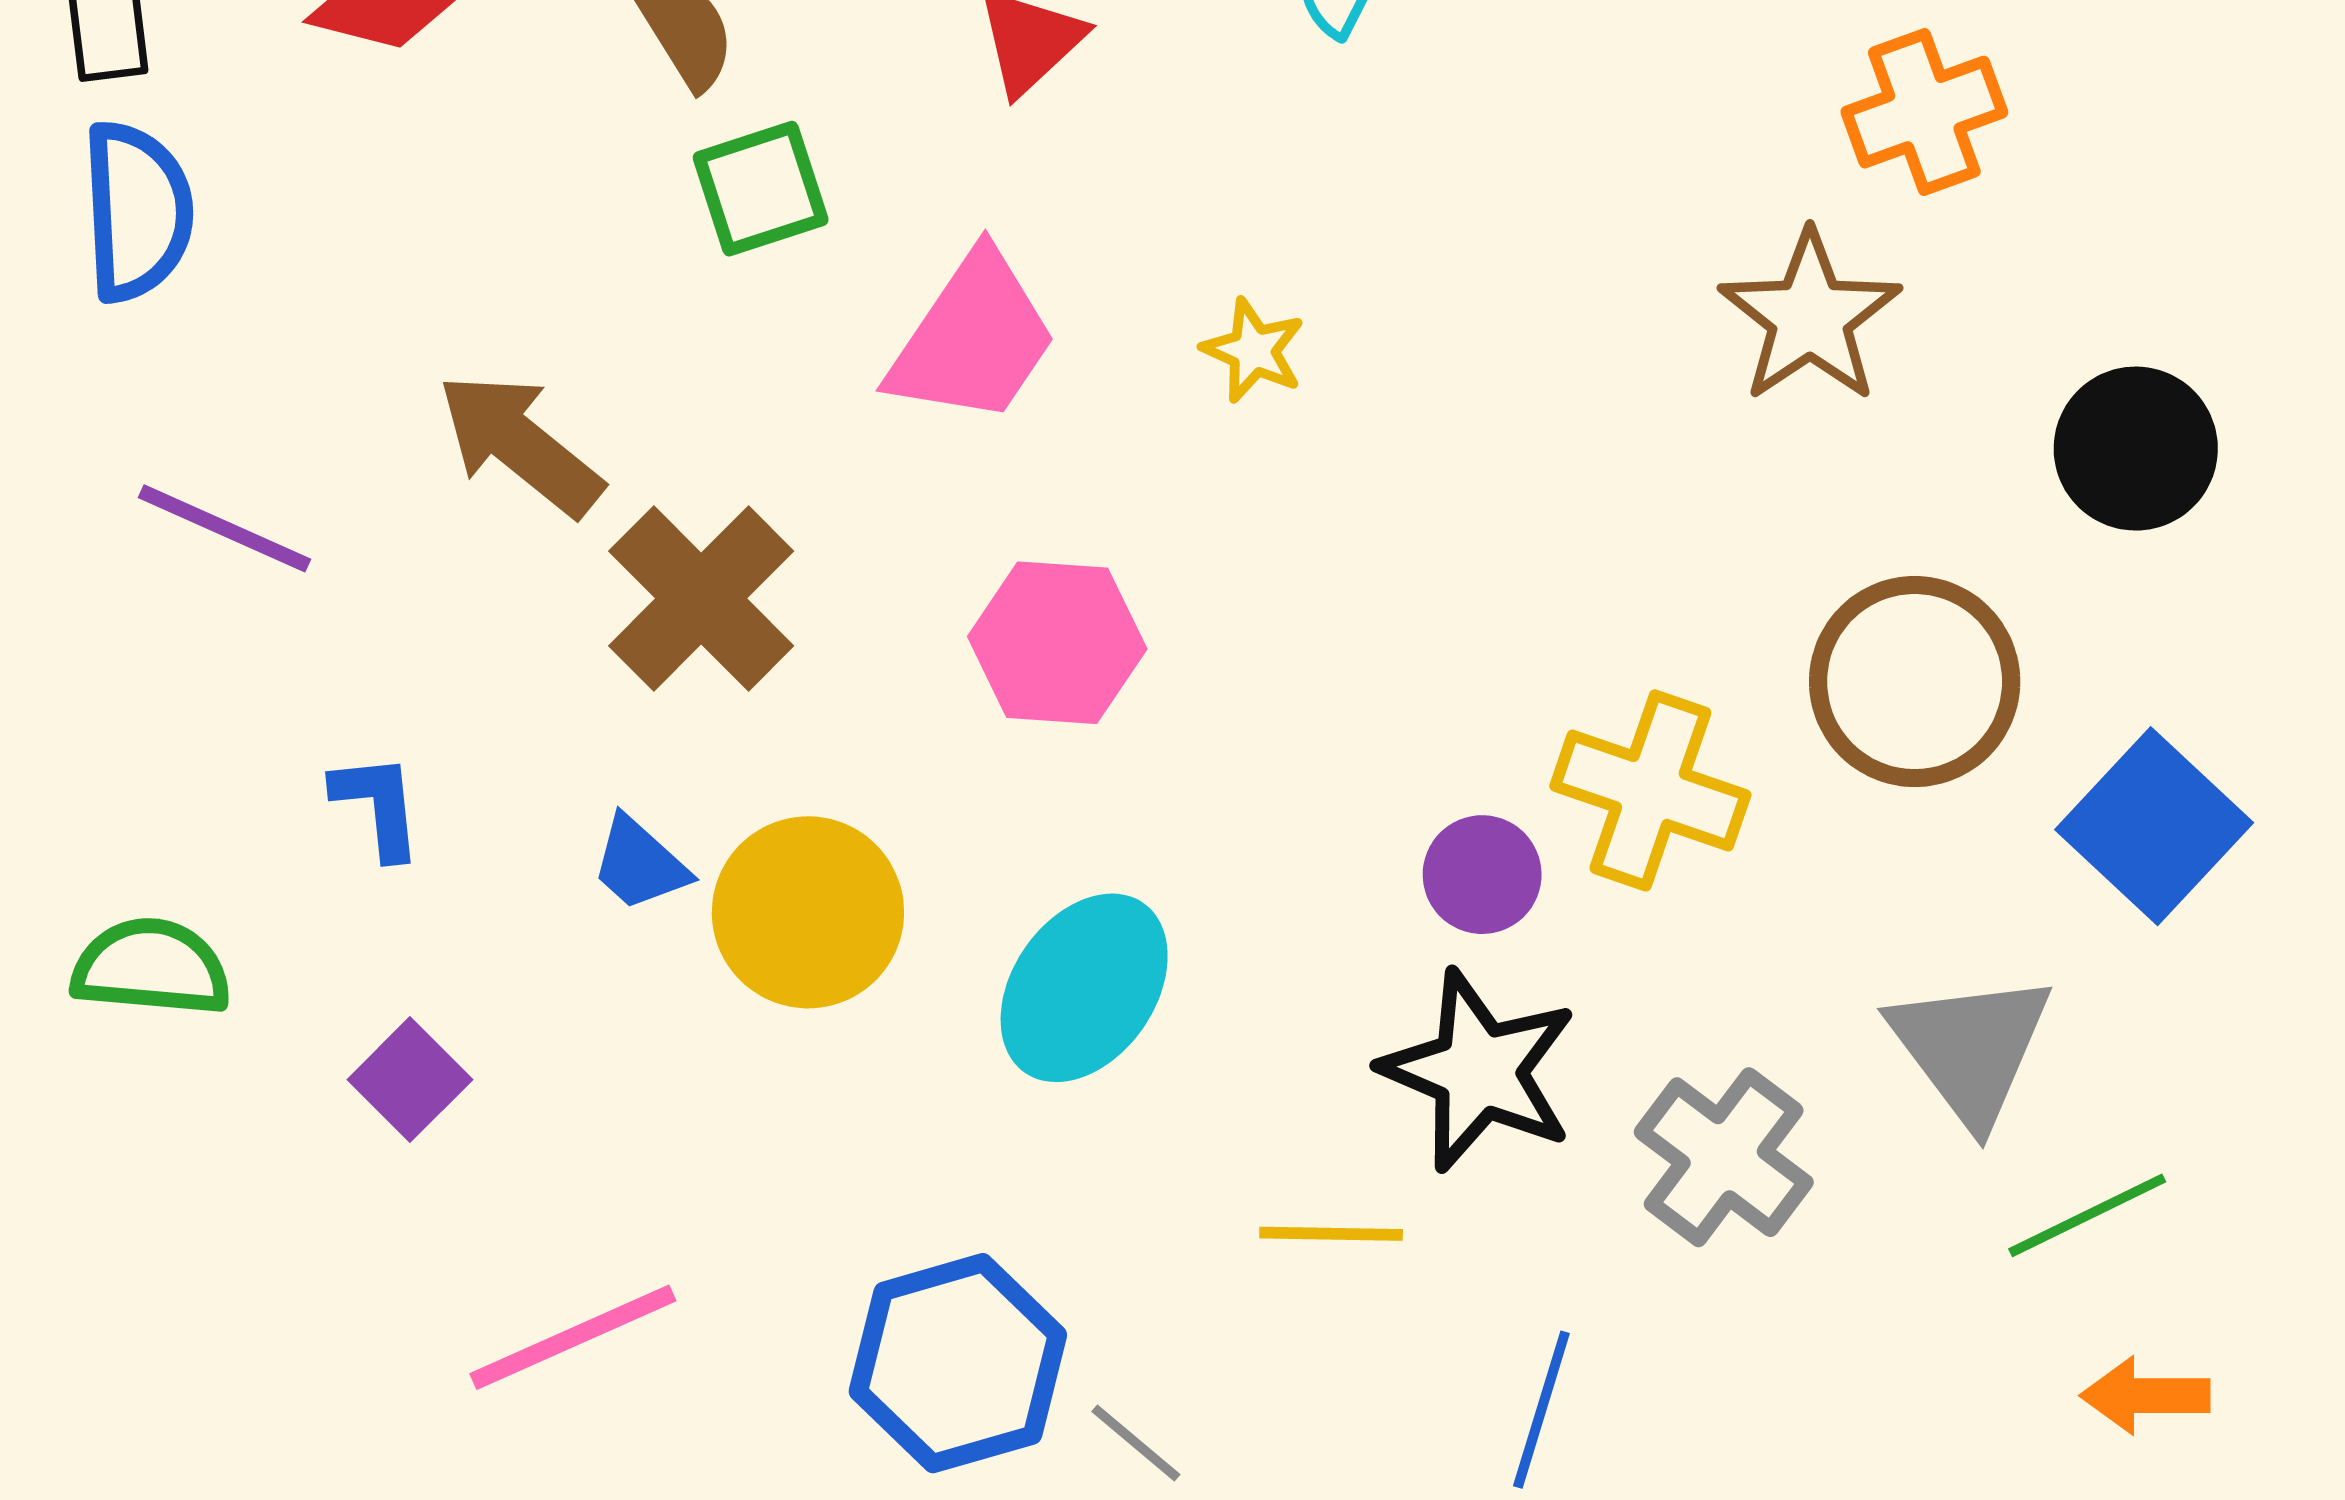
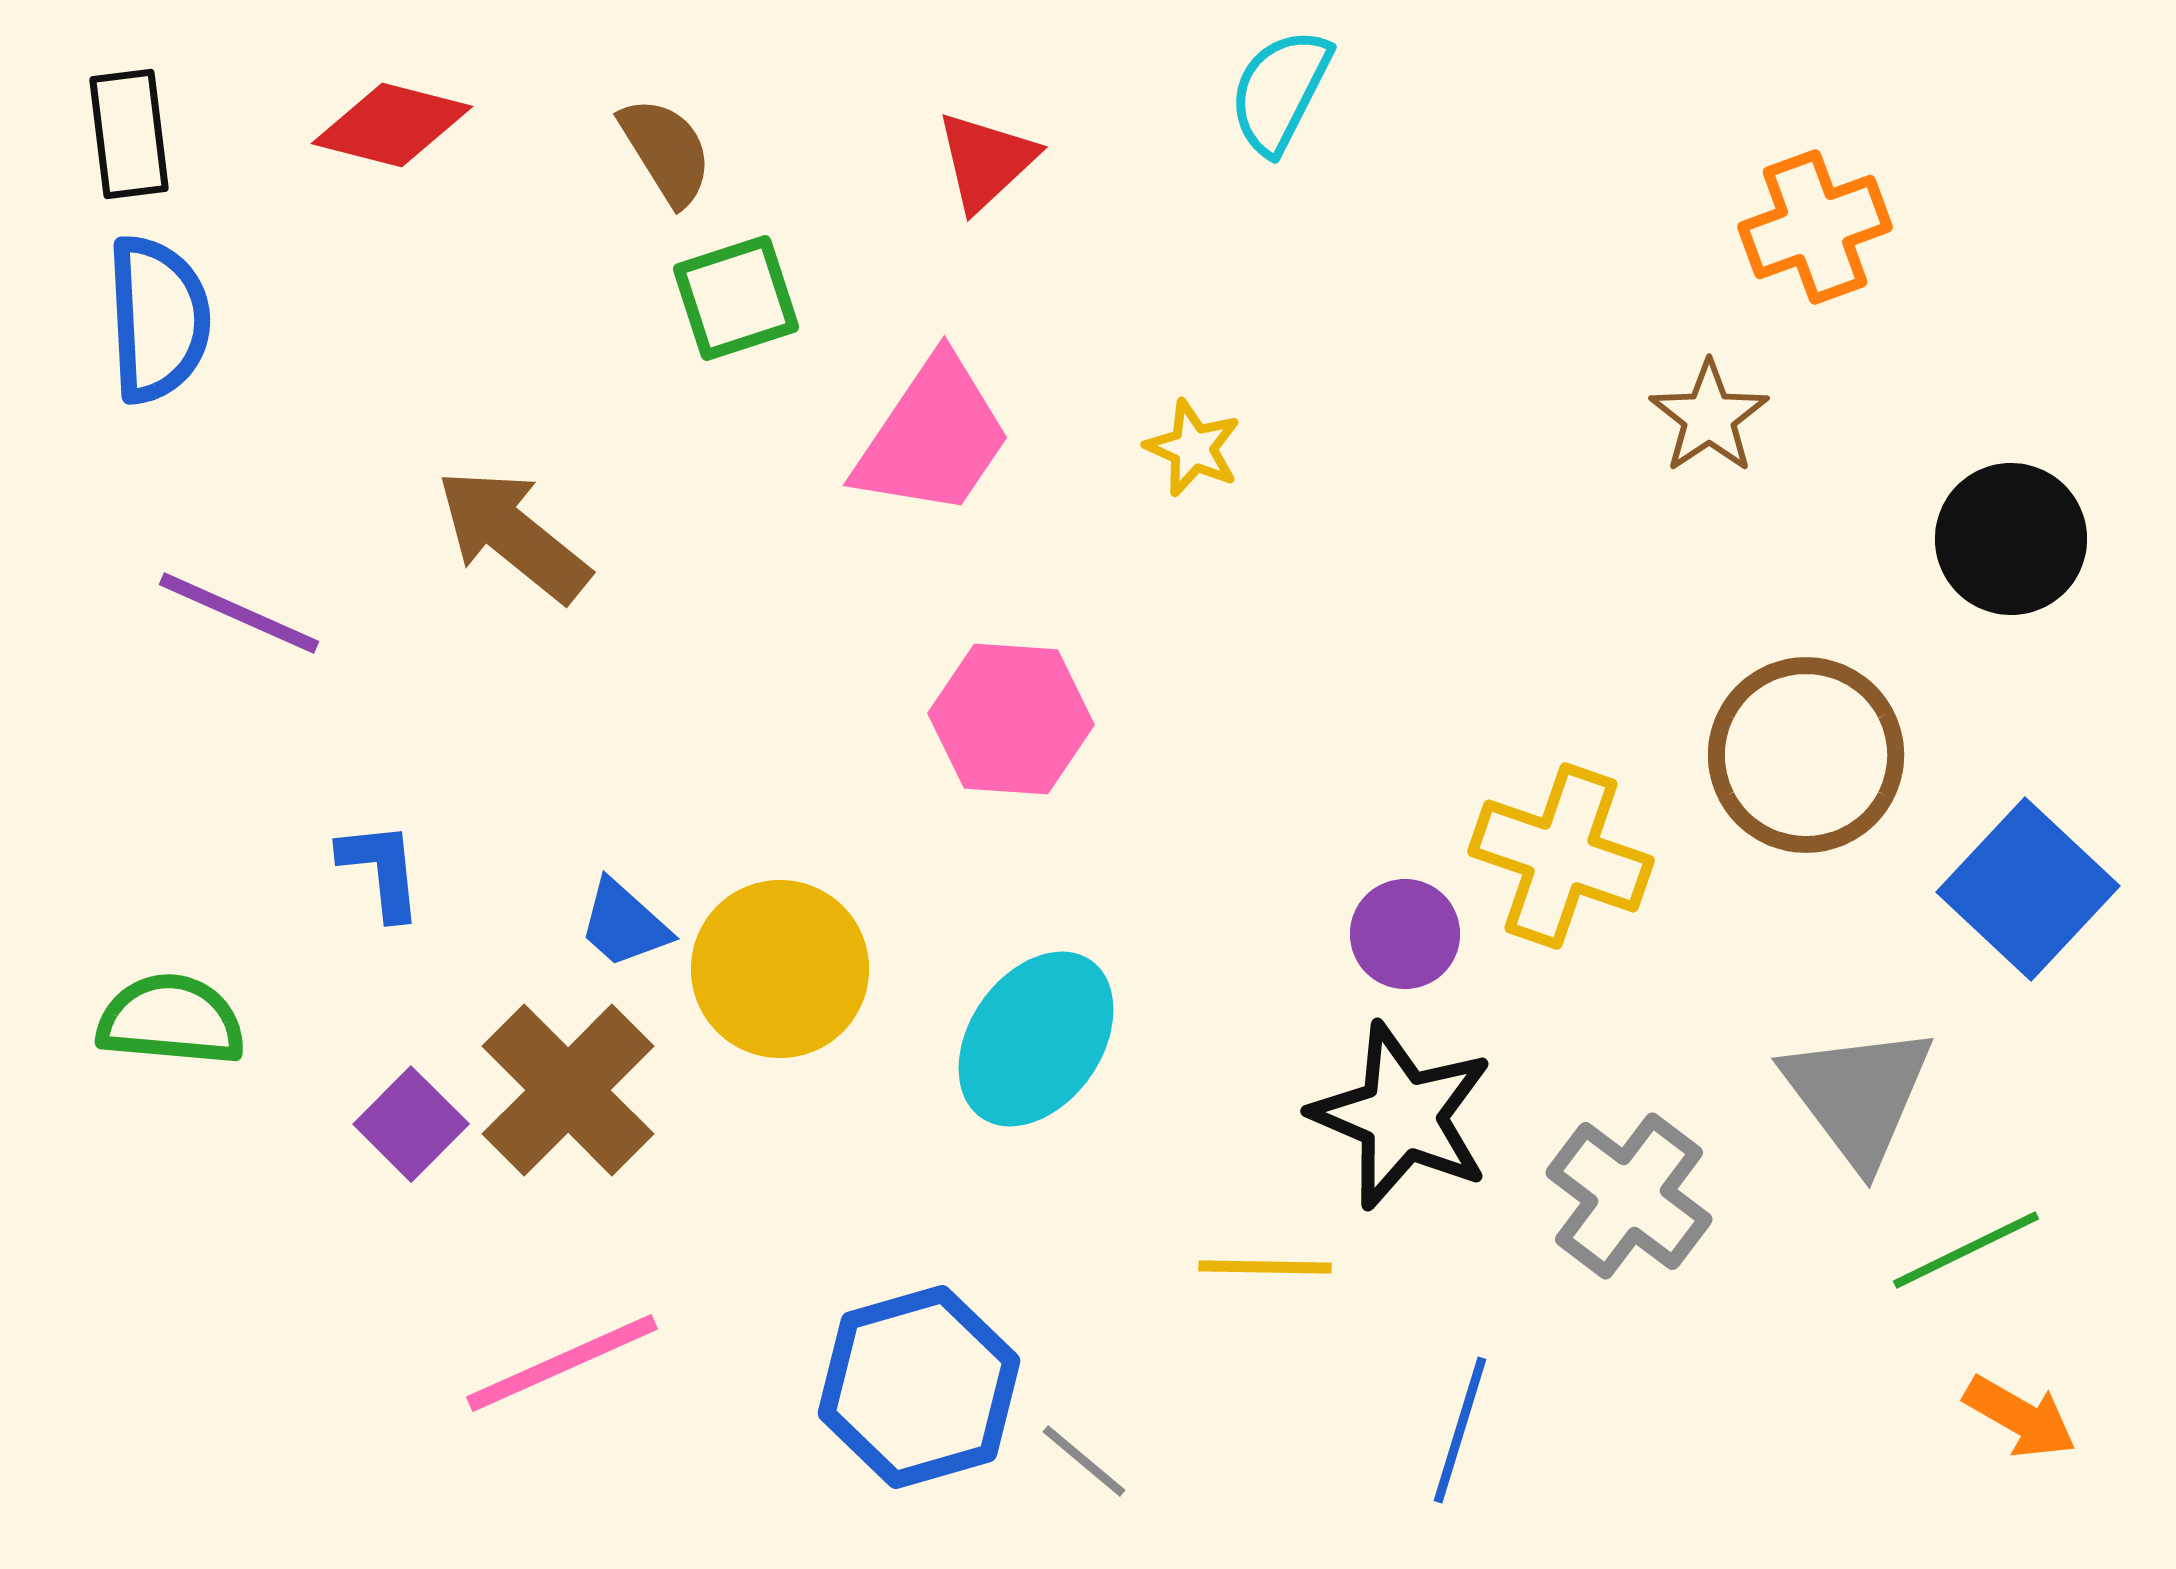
brown star: (1810, 317) -> (1709, 417), size x0.7
brown cross: (701, 598) -> (568, 1090), moved
orange arrow: (2145, 1396) -> (2020, 1417), turned -150

